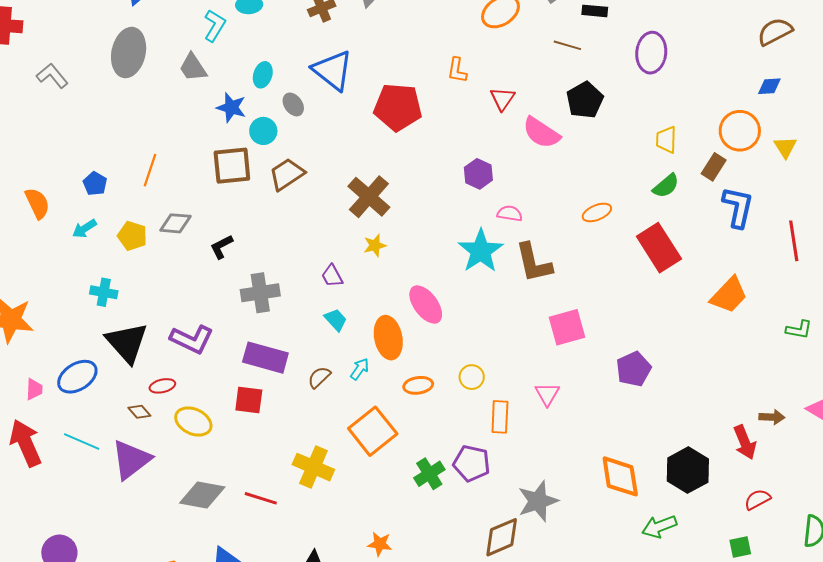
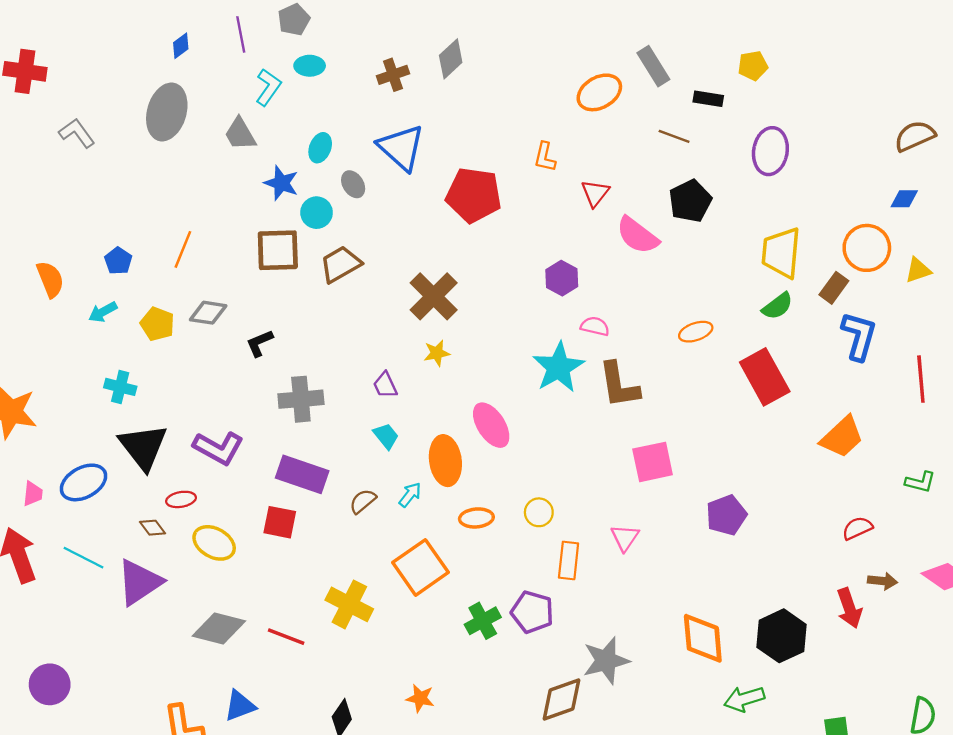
yellow trapezoid: (666, 140) -> (781, 253), size x1.6
yellow triangle: (785, 147) -> (918, 270), turned 40
red semicircle: (757, 500) -> (857, 528), moved

